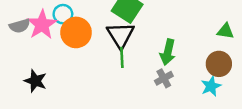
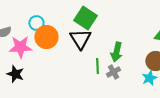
pink star: (42, 25) -> (20, 47), moved, turned 30
green line: (122, 57) -> (97, 66), moved

